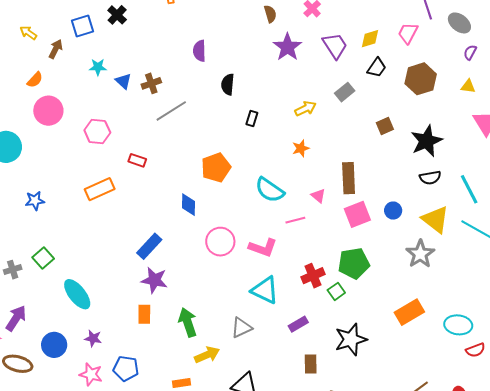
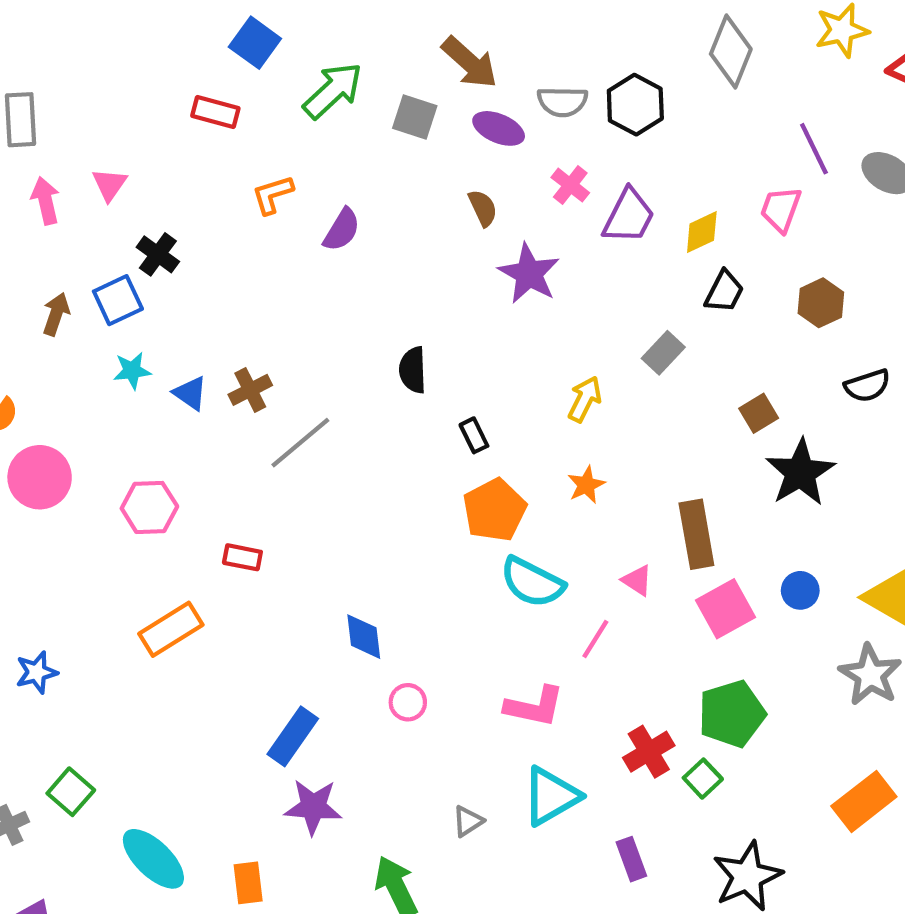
blue square: (83, 26) -> (118, 300), moved
purple trapezoid: (335, 46) -> (629, 216), moved, turned 68
brown arrow: (56, 49) -> (56, 314), moved
purple semicircle: (199, 51) -> (342, 230), moved, turned -140
brown hexagon: (421, 79) -> (821, 303), size x0.7
yellow arrow: (305, 109) -> (585, 399), turned -30
black rectangle: (252, 118) -> (474, 435), turned -35
black star: (426, 141) -> (800, 473), moved
orange pentagon: (216, 168) -> (495, 510), moved
black semicircle: (430, 178) -> (867, 386), moved
pink line: (295, 220) -> (595, 639), turned -36
pink circle: (220, 242) -> (408, 702), moved, size x0.6
cyan triangle: (265, 290) -> (551, 796), turned -48
orange rectangle: (144, 314) -> (248, 883), moved
purple rectangle: (298, 324) -> (631, 859), turned -72
gray triangle: (241, 328) -> (468, 821), moved, size x0.7

